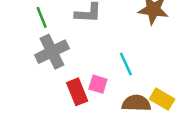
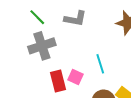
green line: (42, 17) -> (37, 17), turned -30

